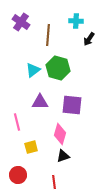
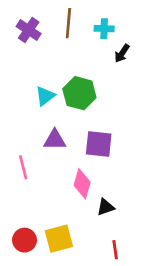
brown line: (48, 35) -> (68, 23), moved
yellow square: (31, 147) -> (59, 239), moved, size x1.5
black triangle: (63, 156) -> (106, 207), moved
red line: (54, 182) -> (115, 250), moved

